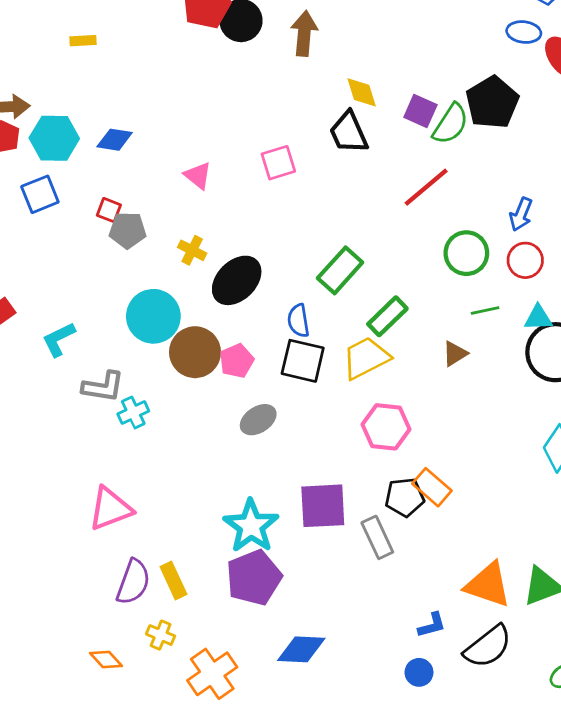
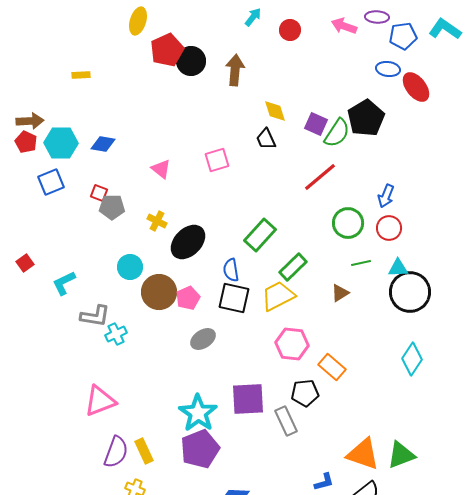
black trapezoid: (349, 133) -> (266, 139), size x0.7
cyan circle: (153, 316) -> (130, 267), size x0.7
orange rectangle: (432, 487) -> (332, 367), moved

